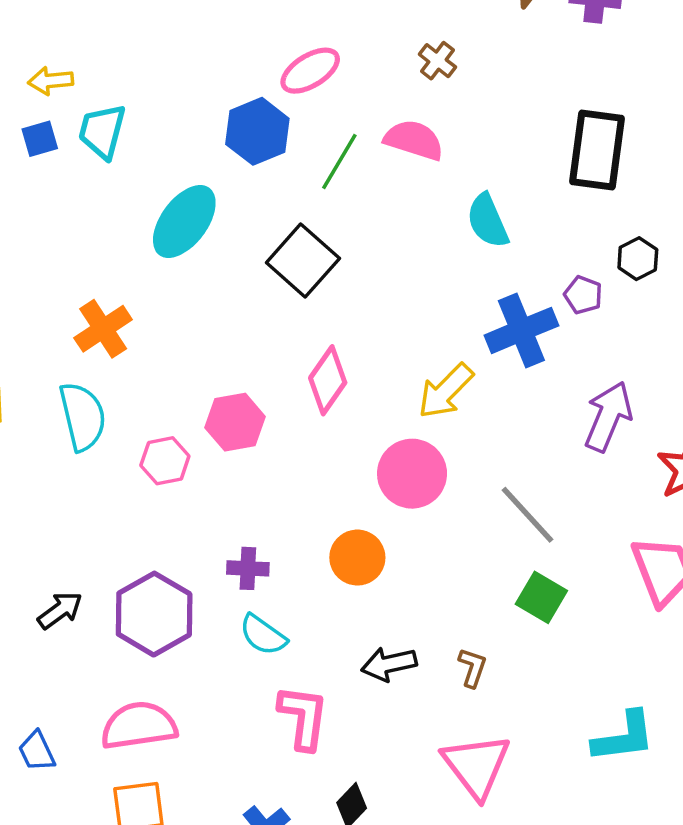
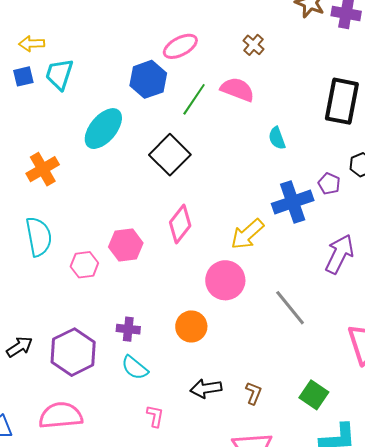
cyan semicircle: (488, 221) -> (277, 138), size x0.7
orange cross: (103, 329) -> (43, 169), moved
green square: (541, 597) -> (314, 395), moved
pink L-shape: (303, 717) -> (155, 416), size x0.6

